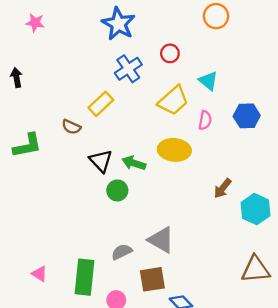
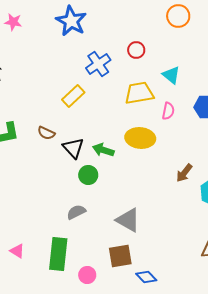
blue star: (118, 24) -> (71, 21), moved
yellow trapezoid: (173, 101) -> (139, 93), turned -148
brown semicircle: (71, 127) -> (46, 133), moved
gray semicircle: (122, 252) -> (76, 212), moved

